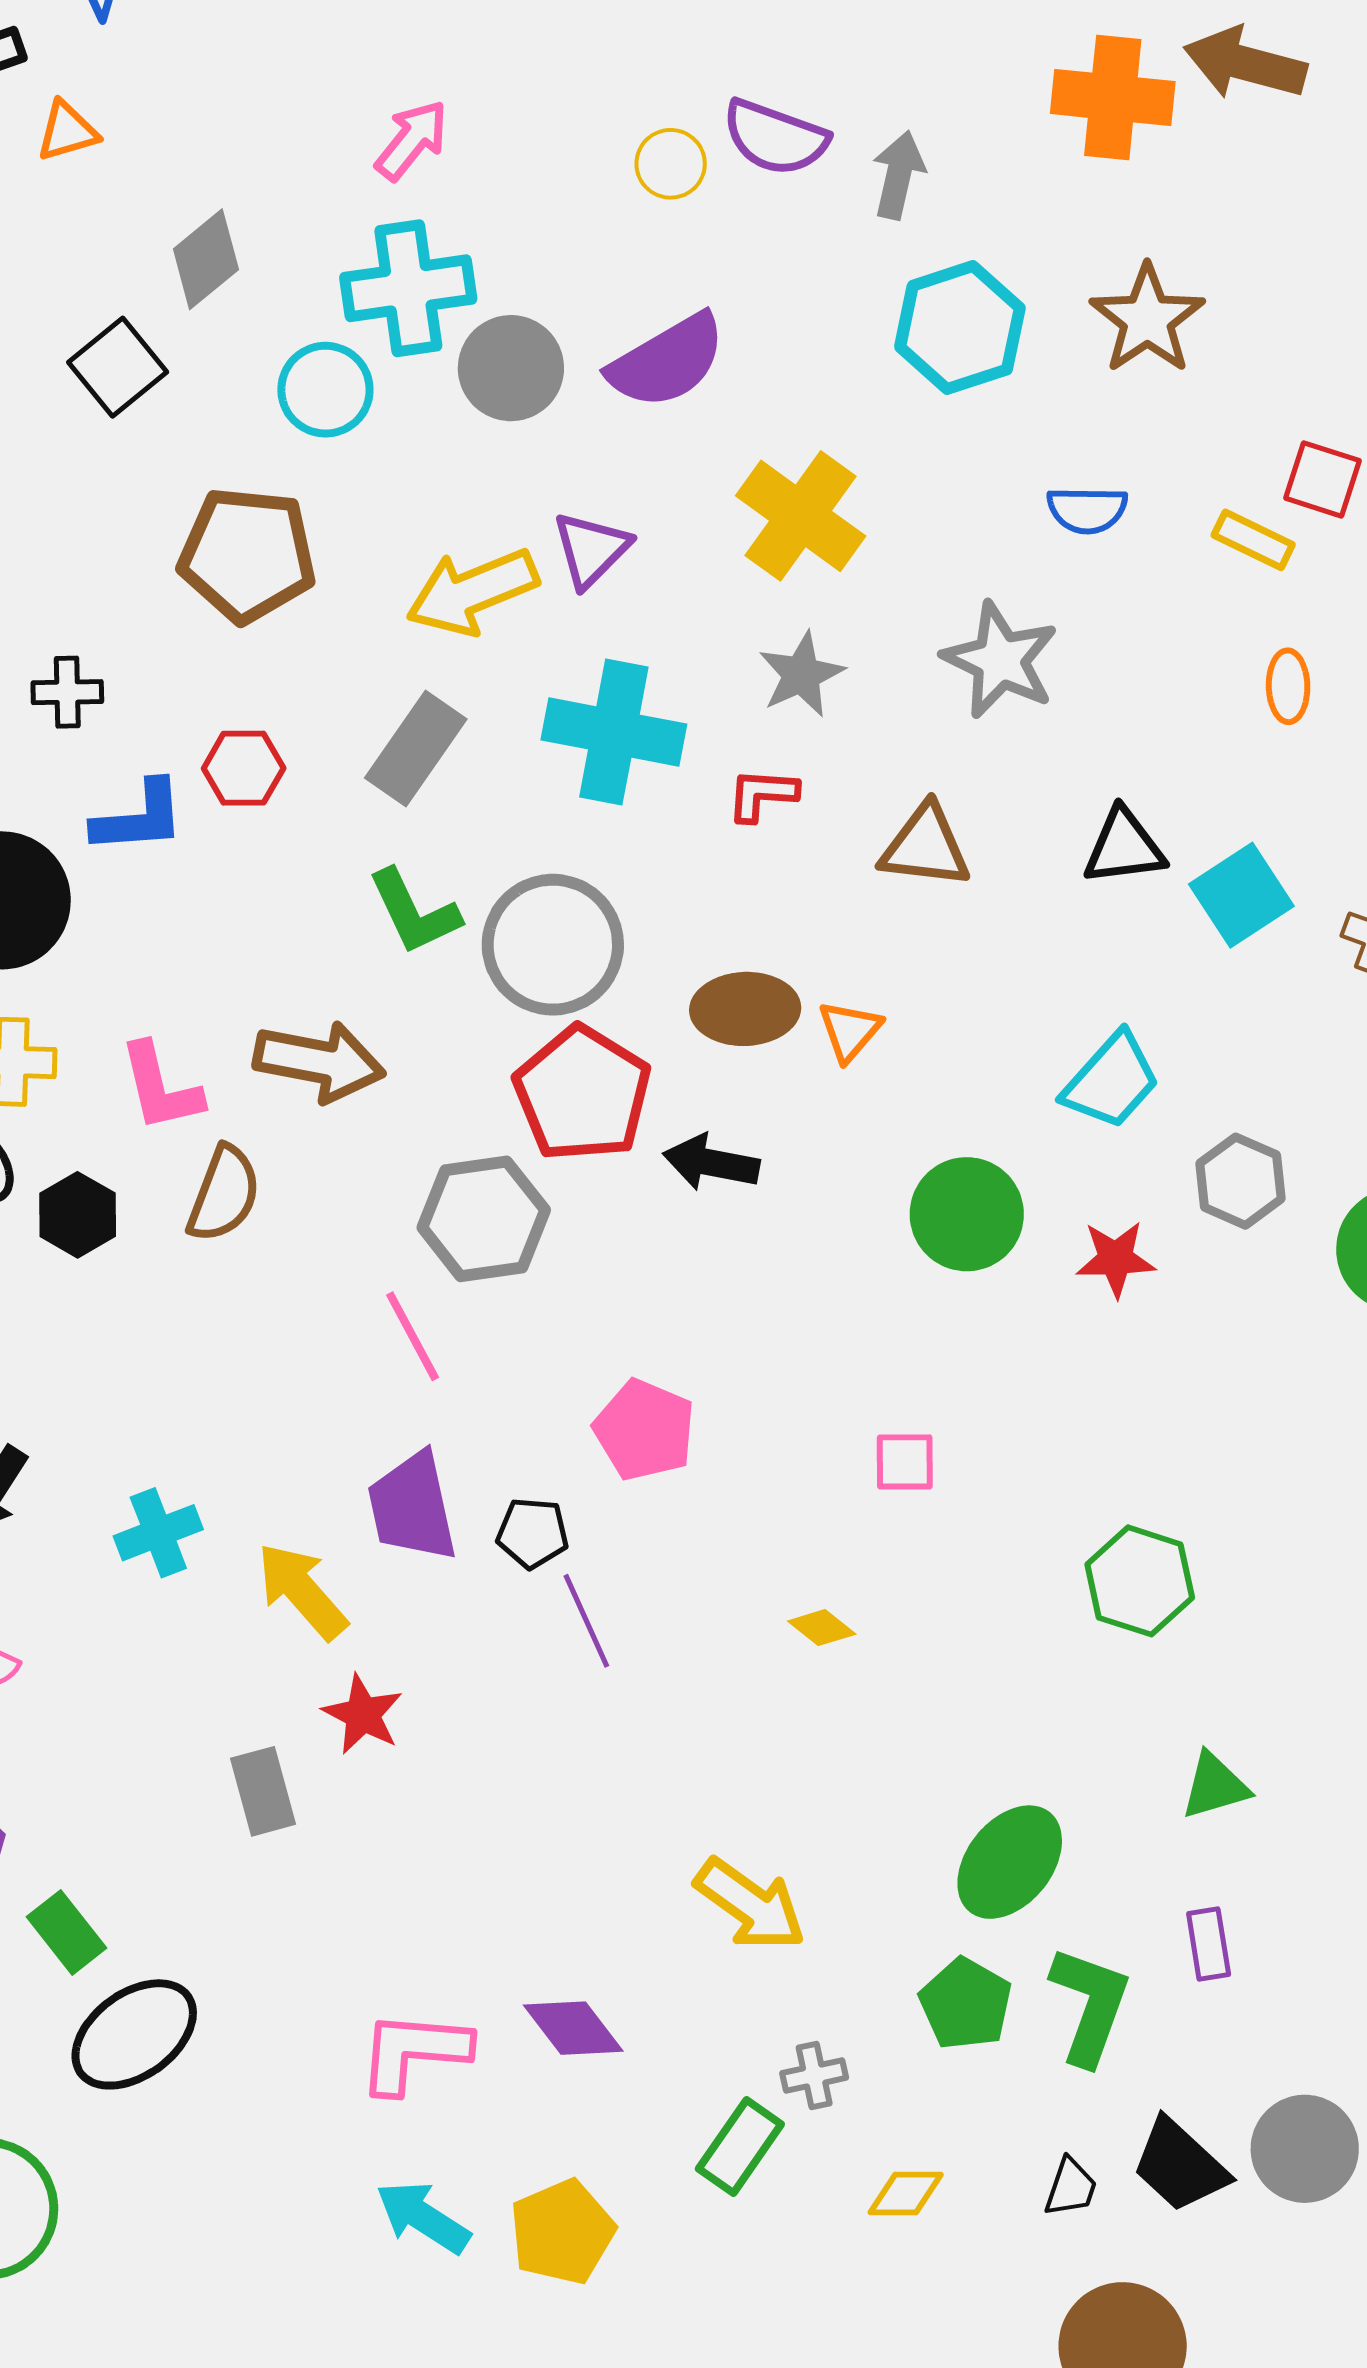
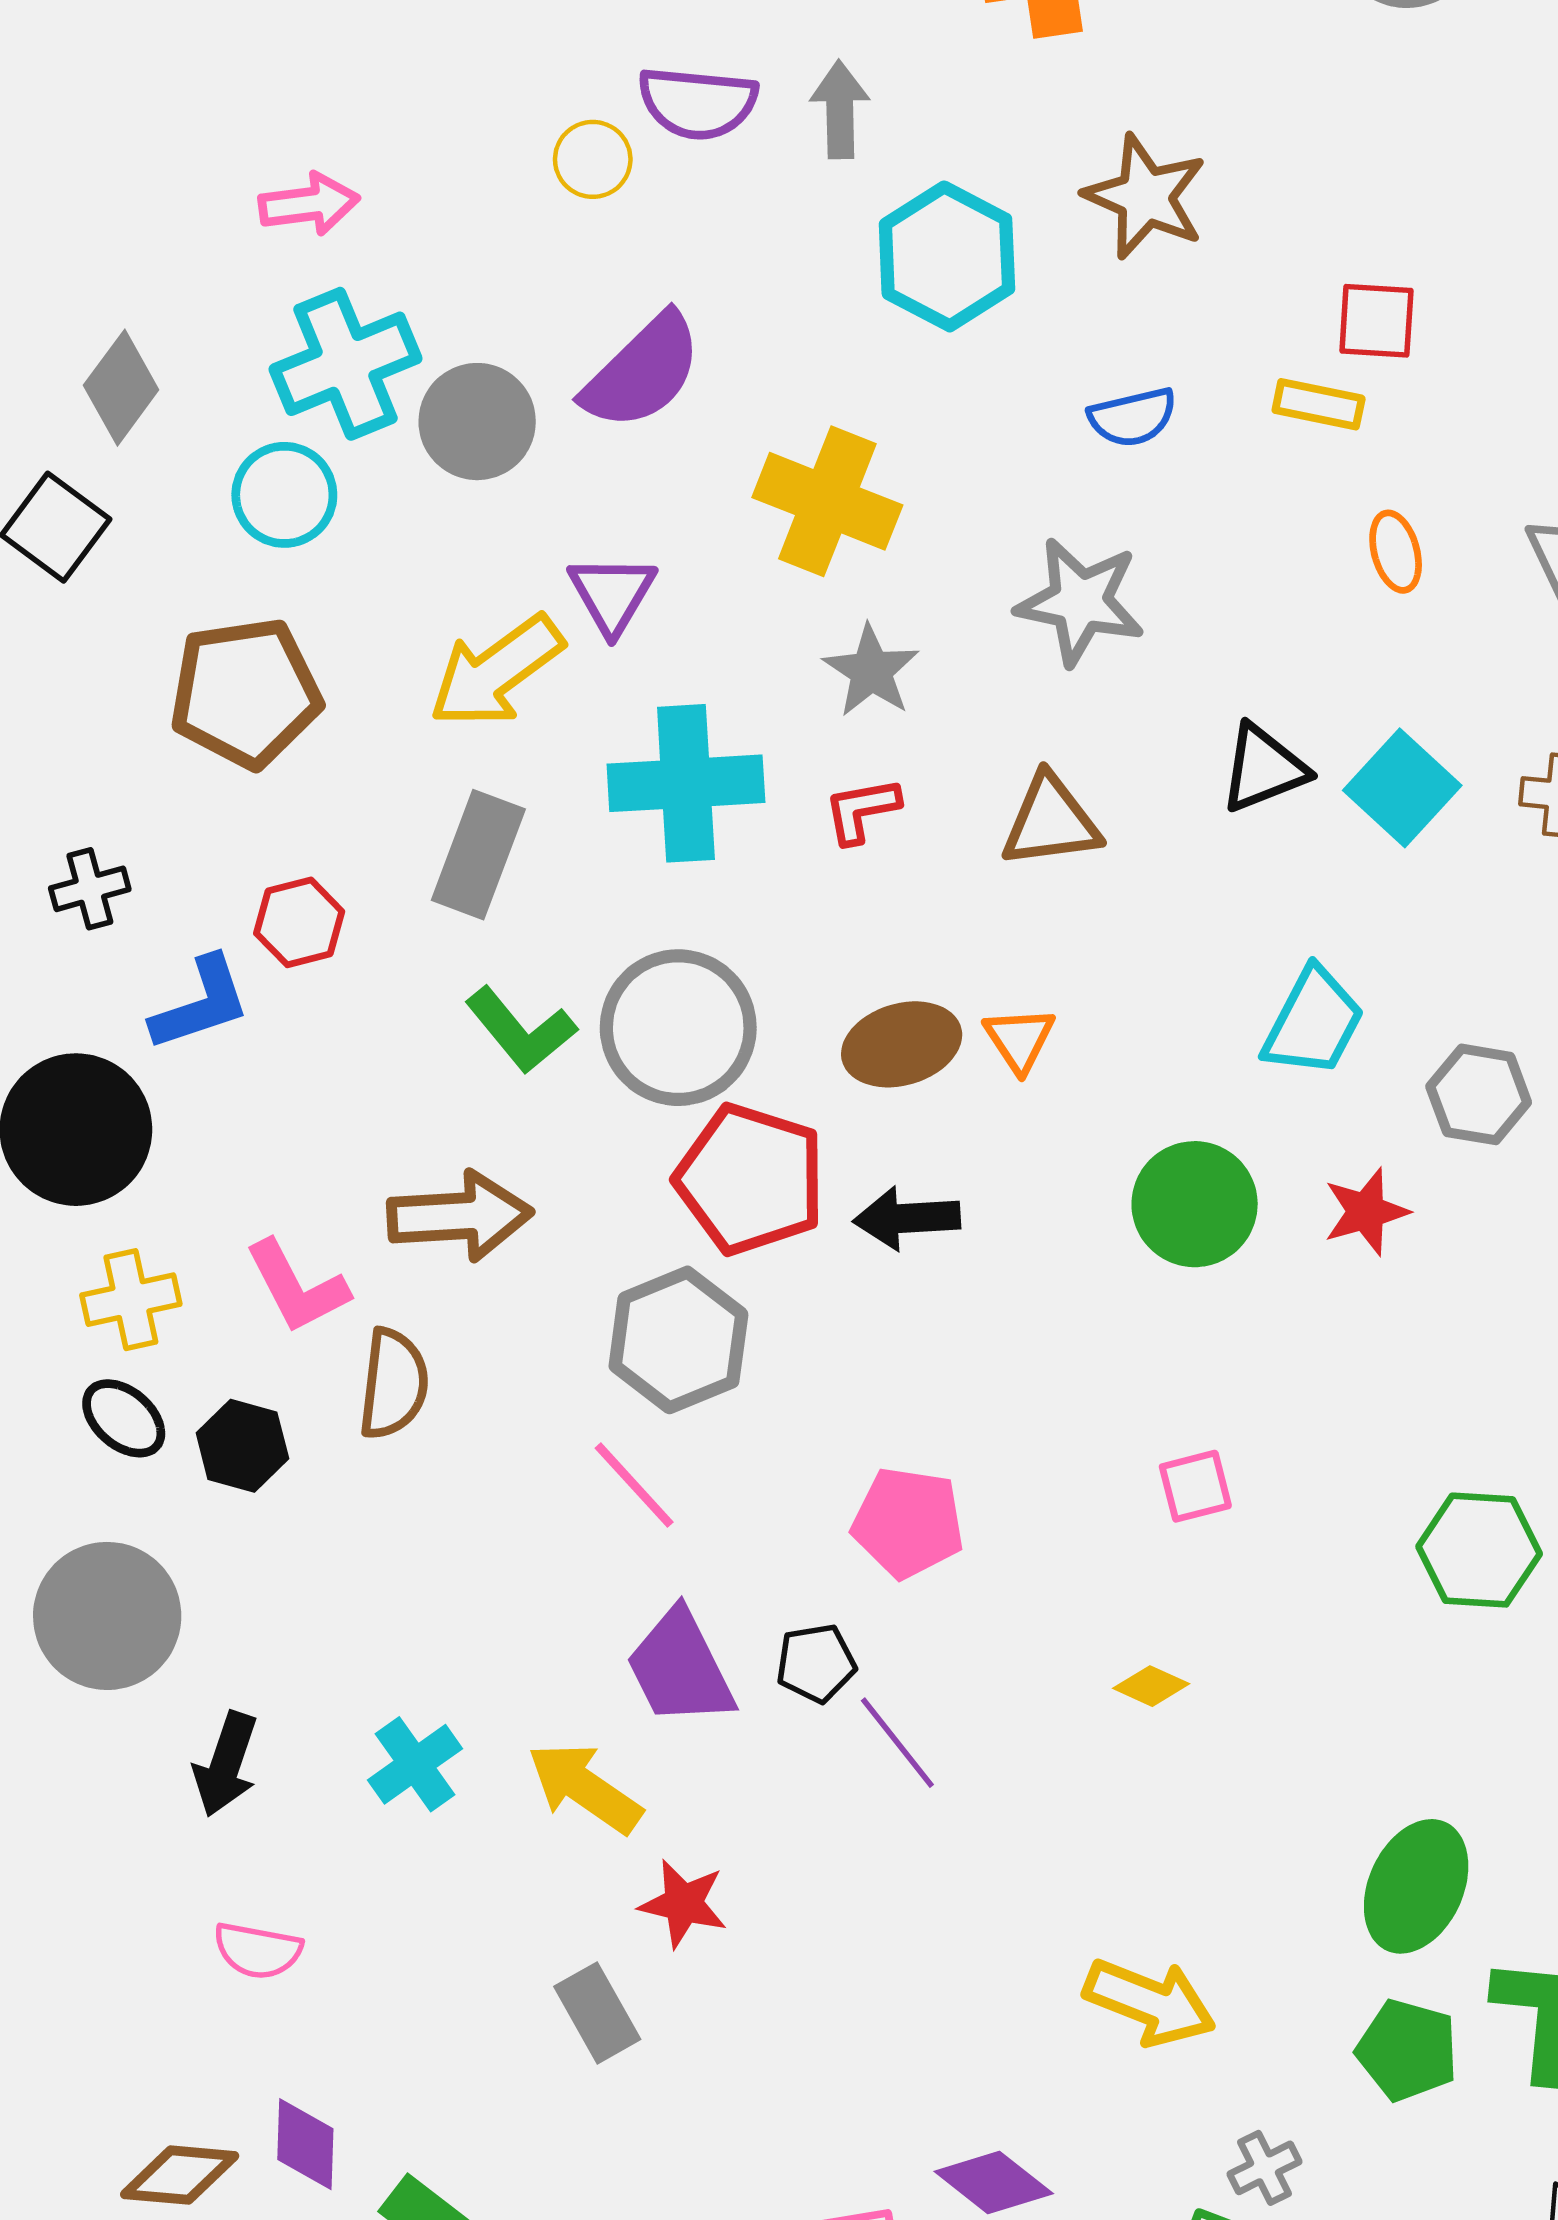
pink arrow: (412, 140) -> (309, 204), turned 58

